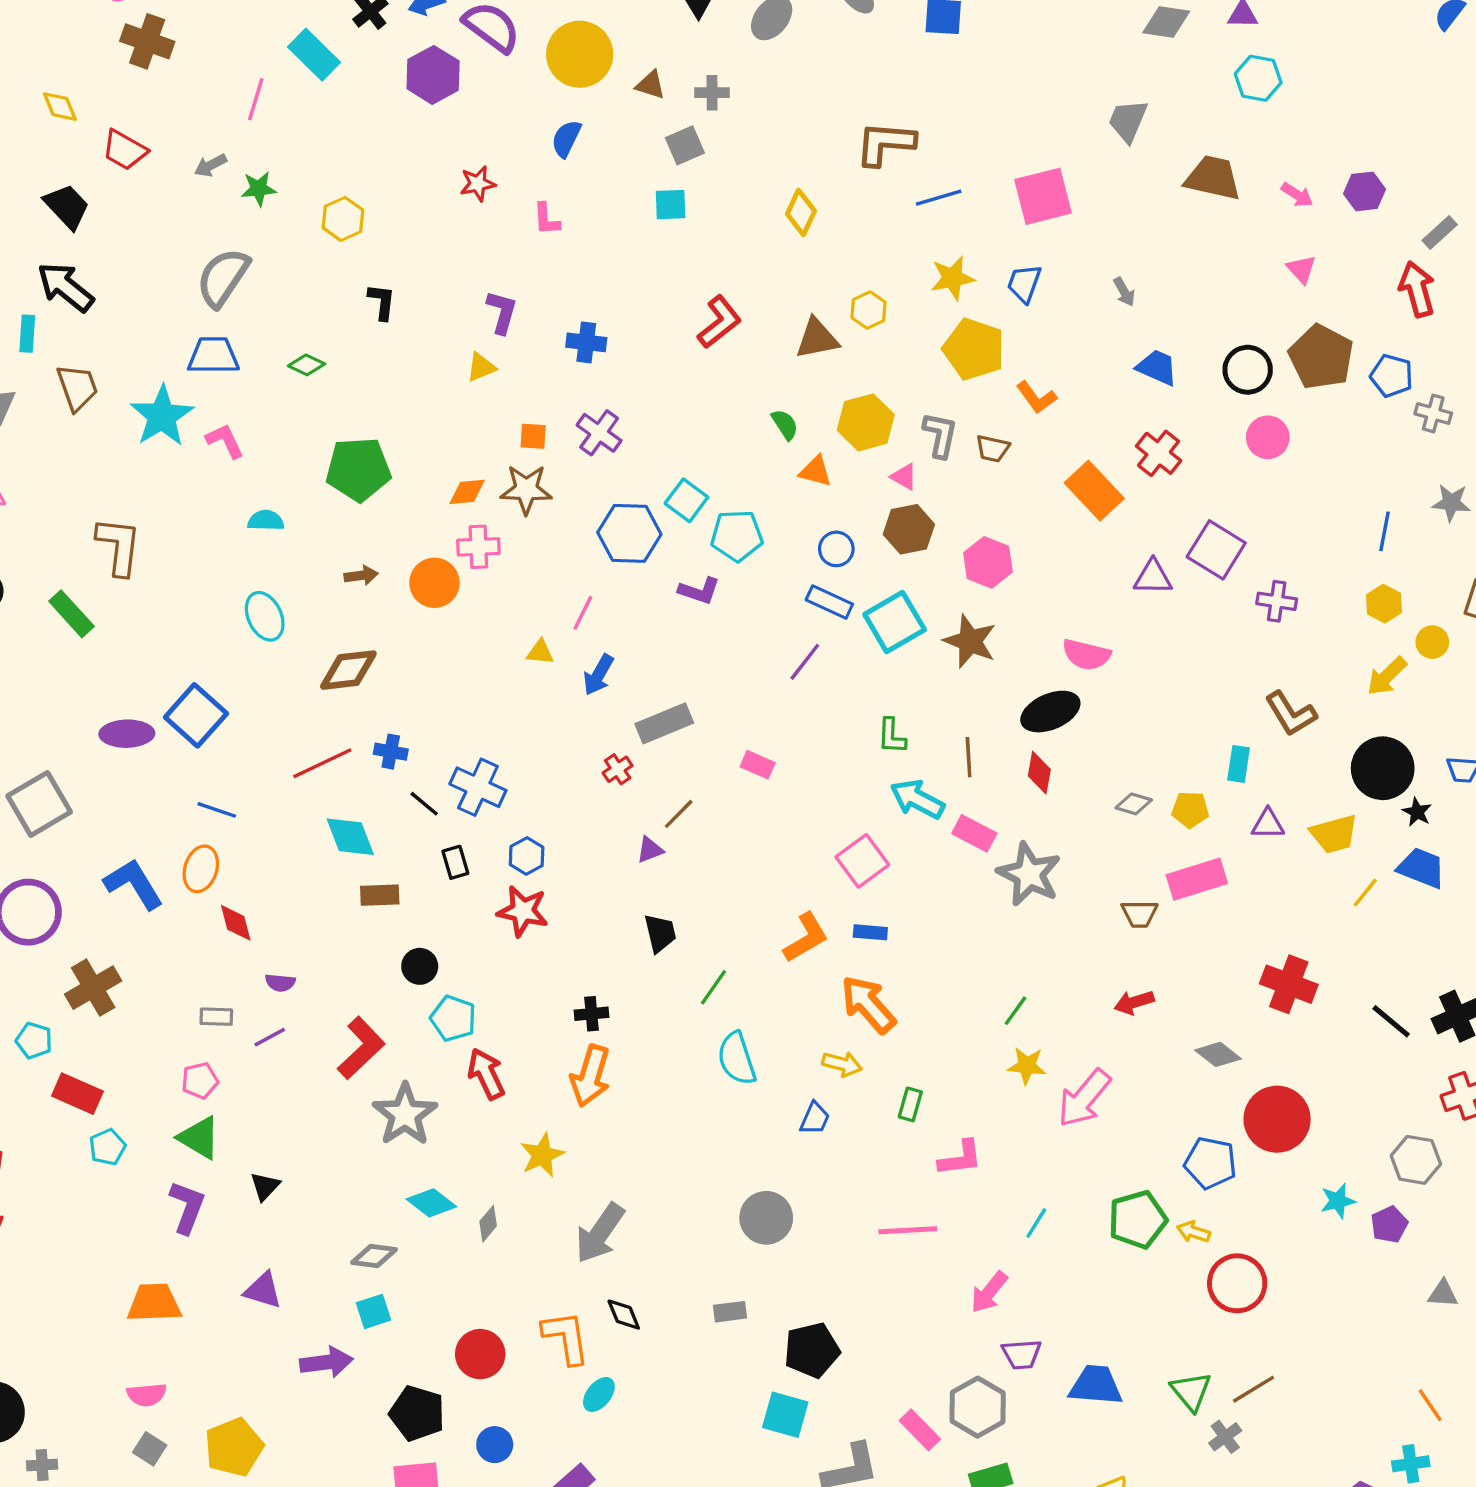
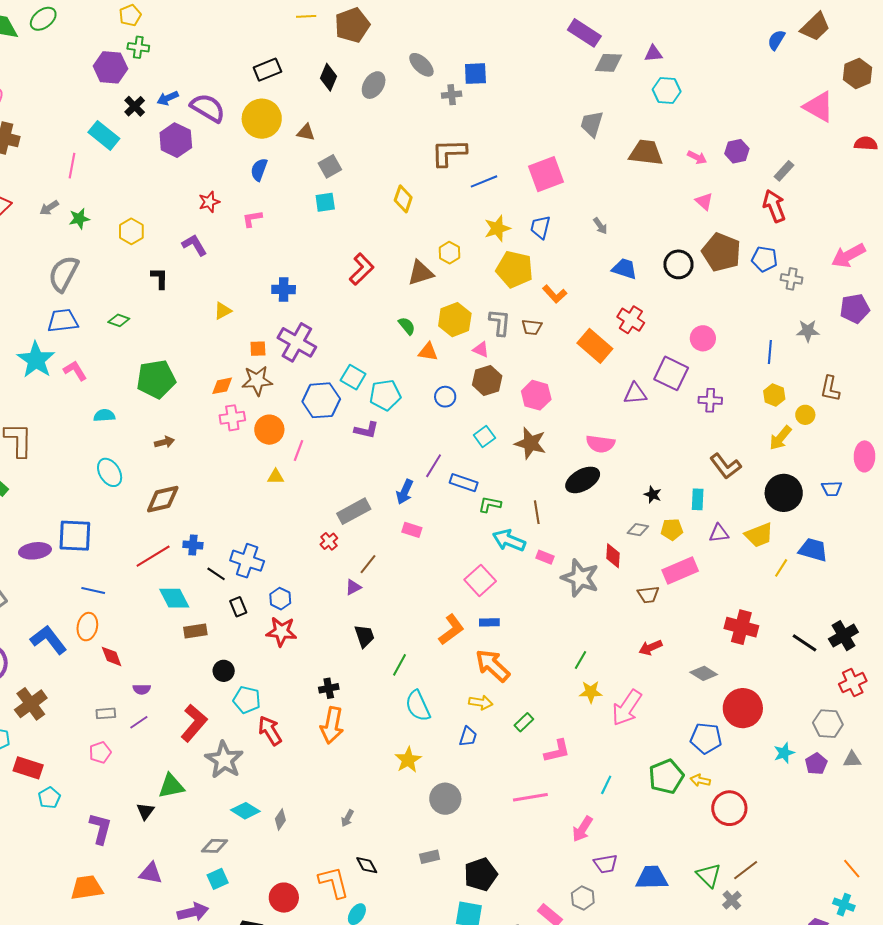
gray cross: (712, 93) -> (452, 95), moved
pink L-shape: (546, 219) -> (252, 219), turned 90
purple L-shape: (502, 312) -> (194, 245), moved, turned -40
purple cross: (599, 433) -> (297, 342), size x1.4
pink circle: (1268, 437) -> (703, 338), moved
orange circle: (434, 583) -> (269, 430), moved
blue rectangle: (829, 602) -> (464, 483), moved
cyan square: (895, 622) -> (484, 436), size x0.6
blue arrow: (598, 675) -> (405, 492), moved
blue square: (196, 715) -> (75, 536), turned -33
green L-shape: (892, 736) -> (490, 504), turned 105
red diamond: (1039, 773) -> (613, 556), moved
black star: (1417, 812) -> (653, 495), moved
pink rectangle: (974, 833) -> (545, 557), size x0.7
green rectangle: (910, 1104) -> (524, 722), turned 36
green triangle: (199, 1138) -> (171, 786), moved, turned -36
yellow star: (542, 1155) -> (408, 760), moved
gray arrow: (600, 1233) -> (347, 818), size x0.5
gray triangle: (1443, 1294) -> (852, 760), moved
gray hexagon: (978, 1407) -> (583, 898), size x0.7
cyan cross: (1411, 1464) -> (844, 905), turned 35

